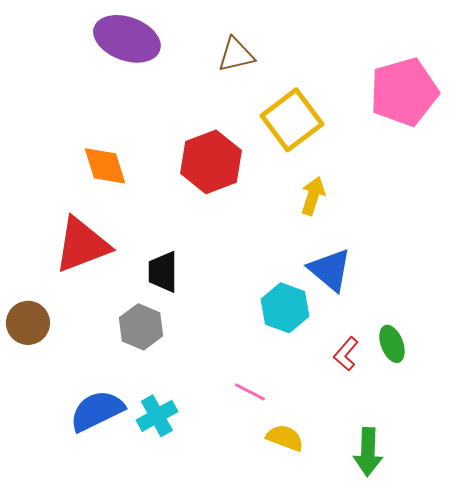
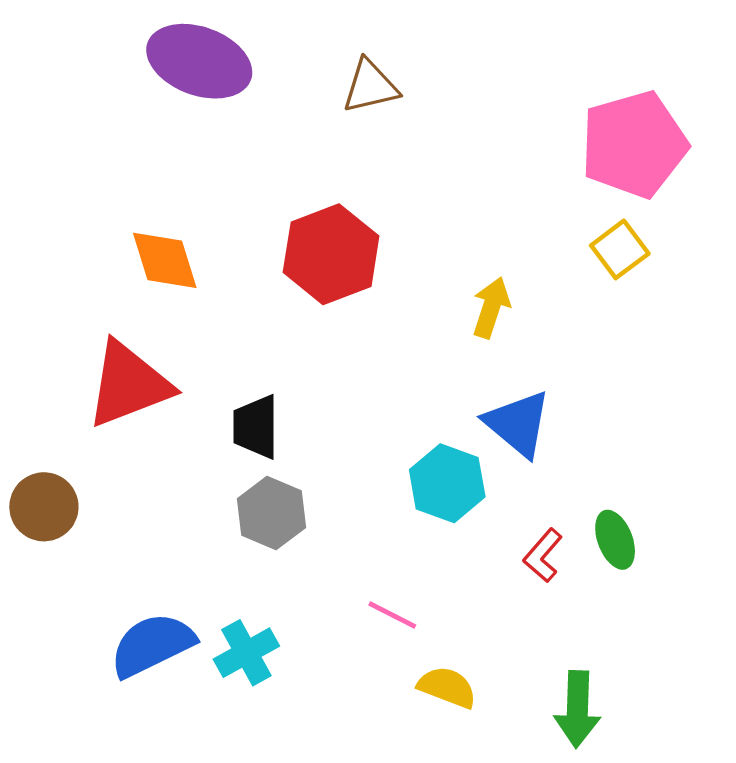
yellow square: (292, 120) -> (620, 249), moved, size x0.6
gray hexagon: (141, 327) -> (271, 513), moved

